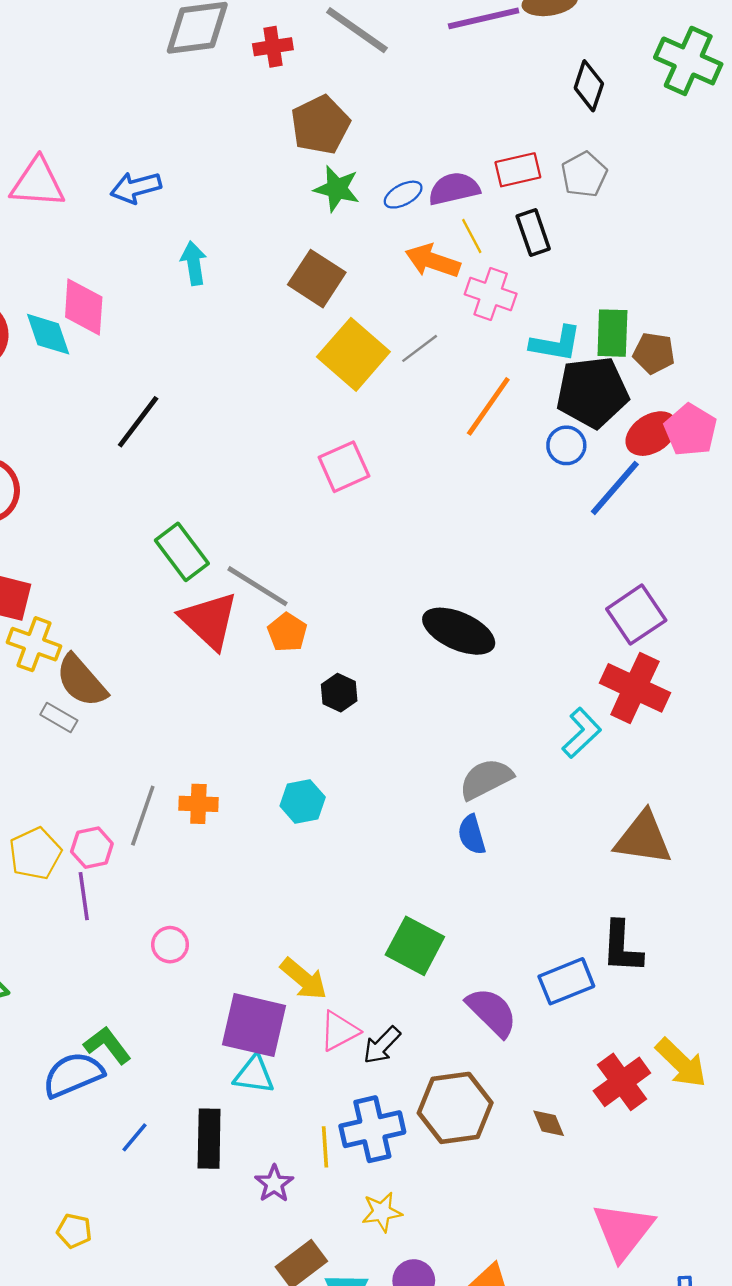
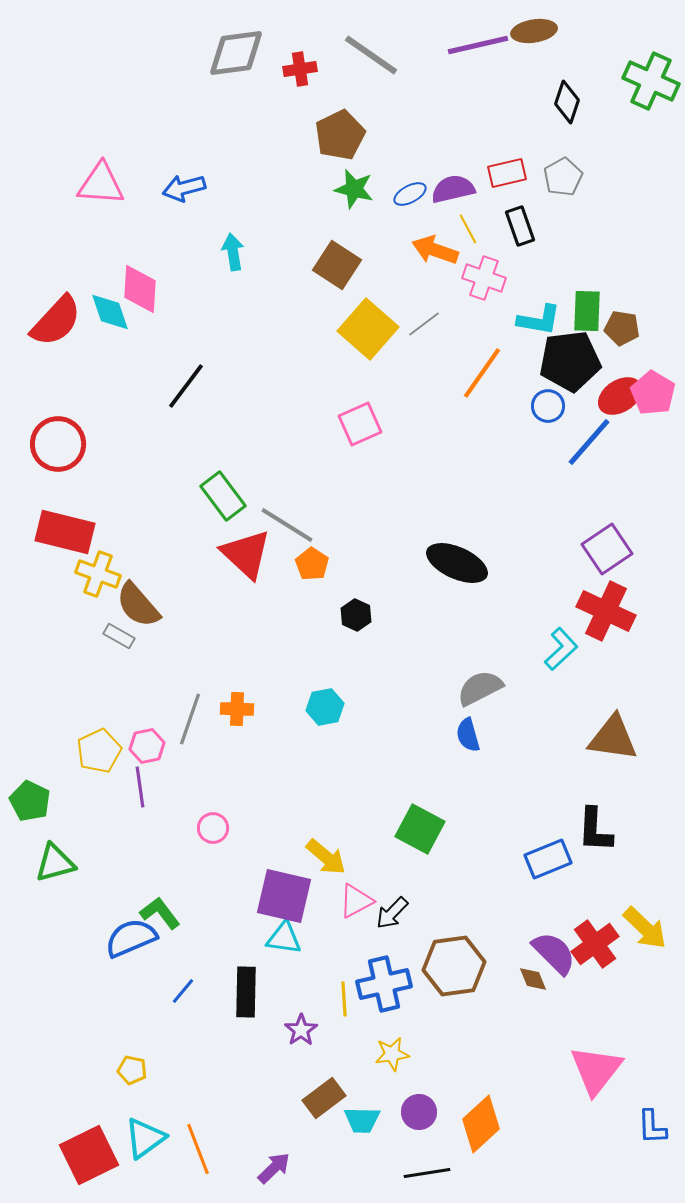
purple semicircle: (492, 1012) -> (554, 953), moved

